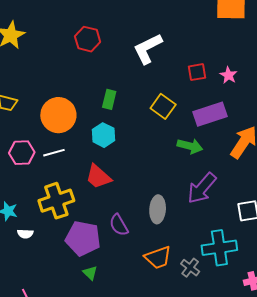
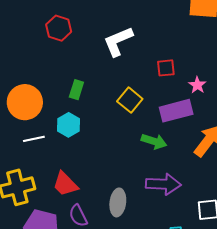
pink star: (228, 75) -> (197, 85), moved
white line: (54, 153) -> (34, 139), moved
red trapezoid: (98, 177) -> (65, 184), moved
purple arrow: (202, 188) -> (163, 184), turned -132

